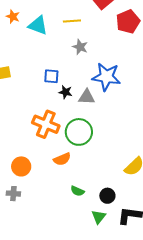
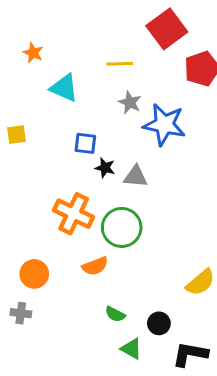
cyan triangle: (38, 25) -> (64, 88), moved
blue star: (106, 77) -> (164, 125), moved
green triangle: (99, 217) -> (131, 349), moved, turned -42

